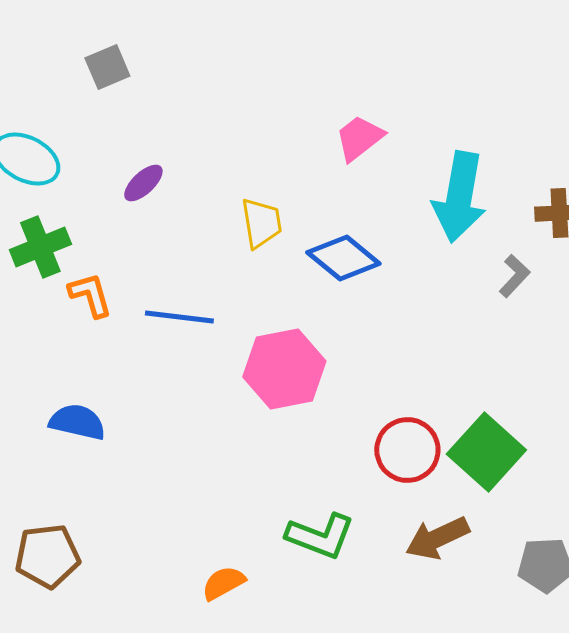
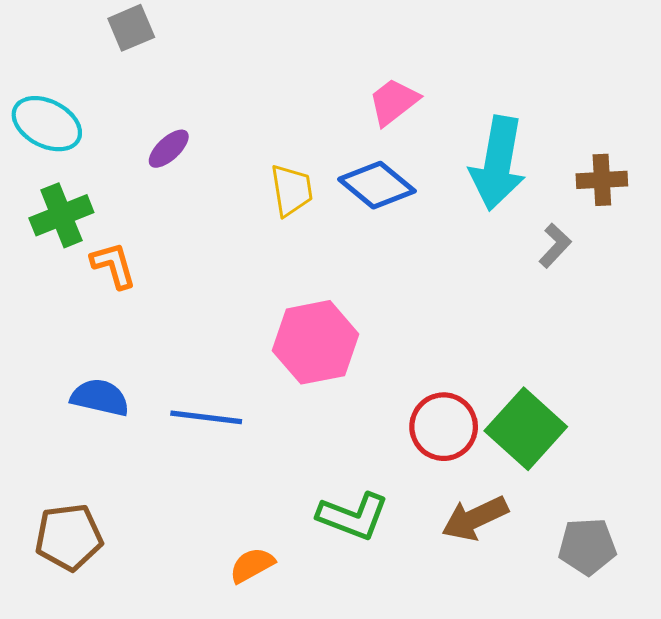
blue diamond: (343, 258) -> (377, 185), moved
blue line: (179, 317) -> (206, 417), moved

